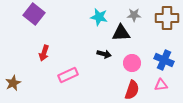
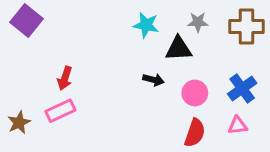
purple square: (34, 14) -> (26, 21), moved
blue cross: (164, 60) -> (242, 89), turned 30
pink rectangle: (68, 75) -> (60, 111), moved

